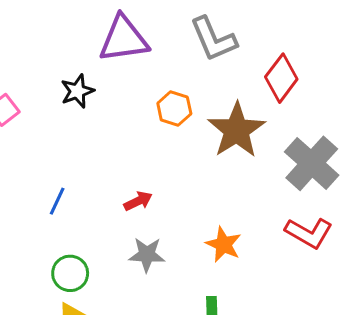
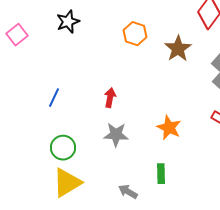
brown star: (236, 130) -> (178, 49), size x0.7
red arrow: (138, 201) -> (110, 98), turned -54

